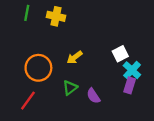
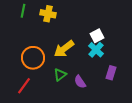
white square: (120, 54) -> (97, 36), moved
yellow arrow: (75, 57) -> (64, 49), size x1.5
cyan cross: (132, 70) -> (96, 50), moved

